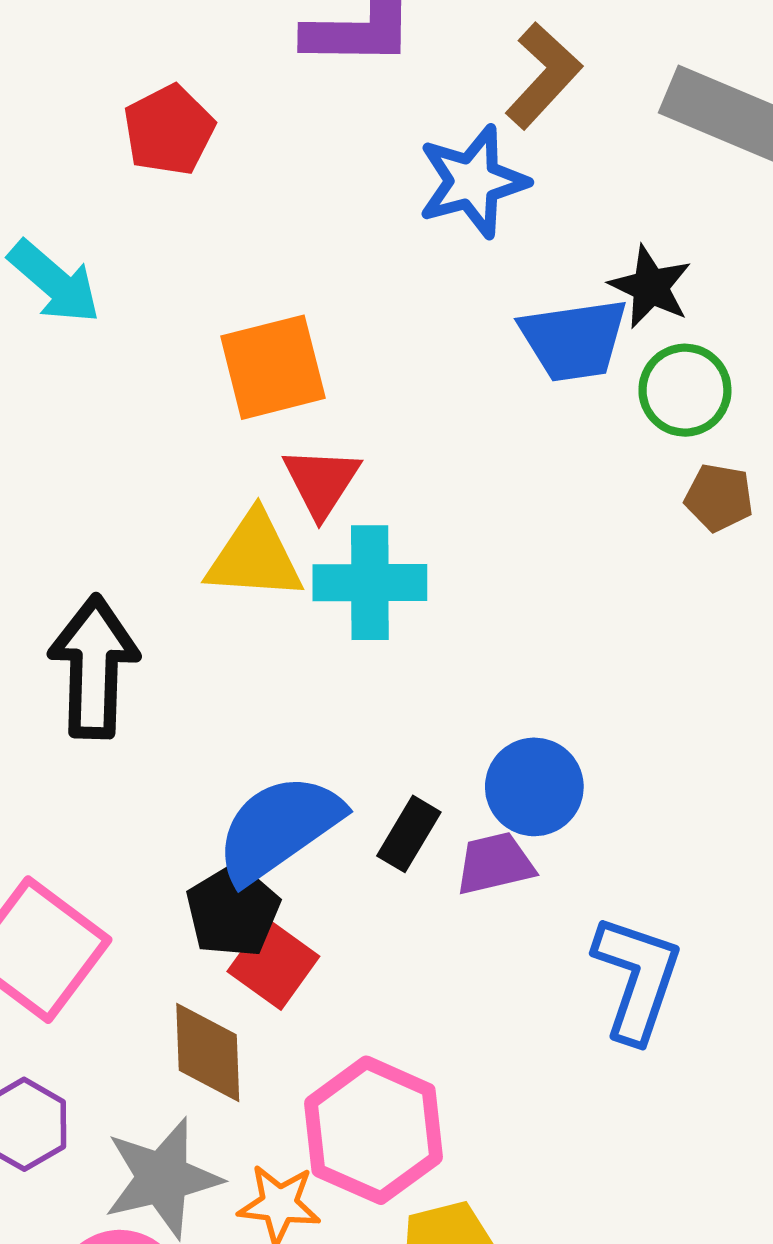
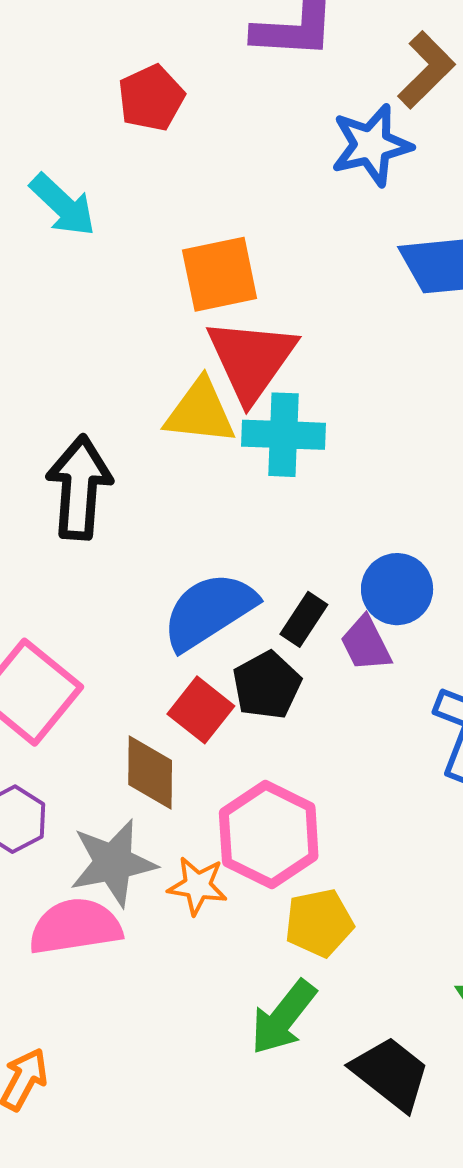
red triangle: (321, 482) -> (251, 359), size x1.6
purple trapezoid: (495, 864) -> (366, 644), turned -106
black pentagon: (233, 911) -> (267, 685), moved

